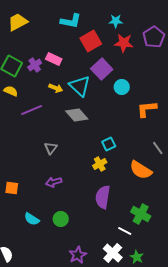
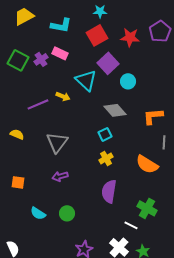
cyan L-shape: (71, 21) -> (61, 25), moved
cyan star: (116, 21) -> (100, 11), moved
yellow arrow: (56, 88) -> (63, 96), moved
yellow semicircle: (11, 91) -> (17, 134), moved
orange L-shape: (147, 109) -> (153, 116), moved
gray diamond: (77, 115) -> (115, 110), moved
cyan square: (109, 144) -> (105, 134), moved
gray triangle: (51, 148) -> (57, 142), size x1.6
gray line: (158, 148) -> (164, 142), turned 40

